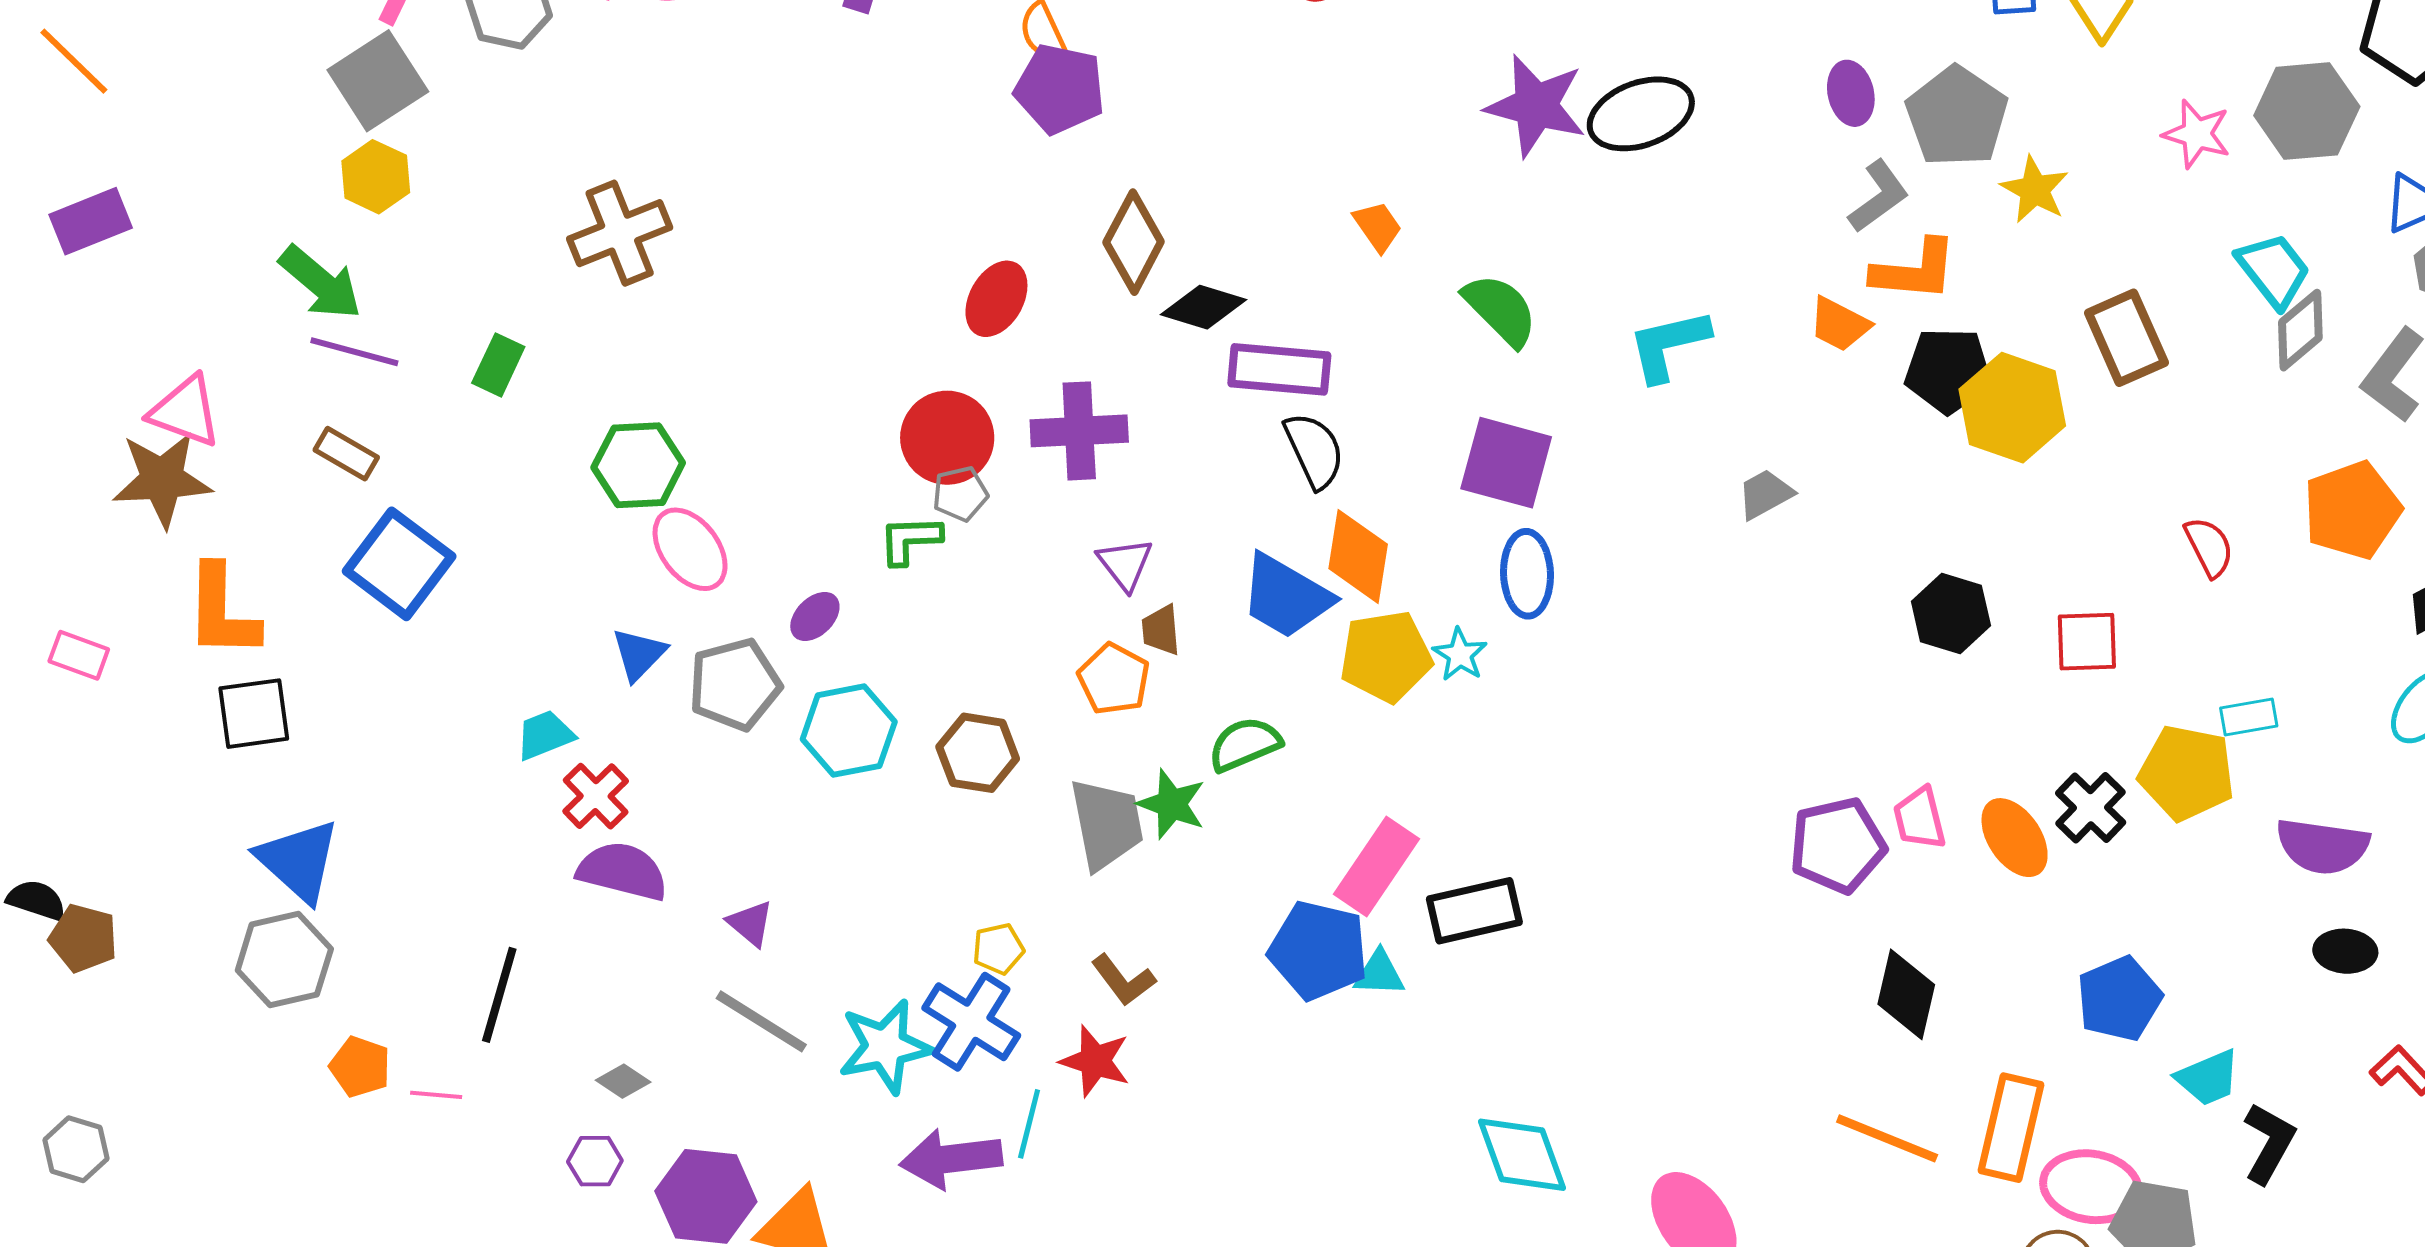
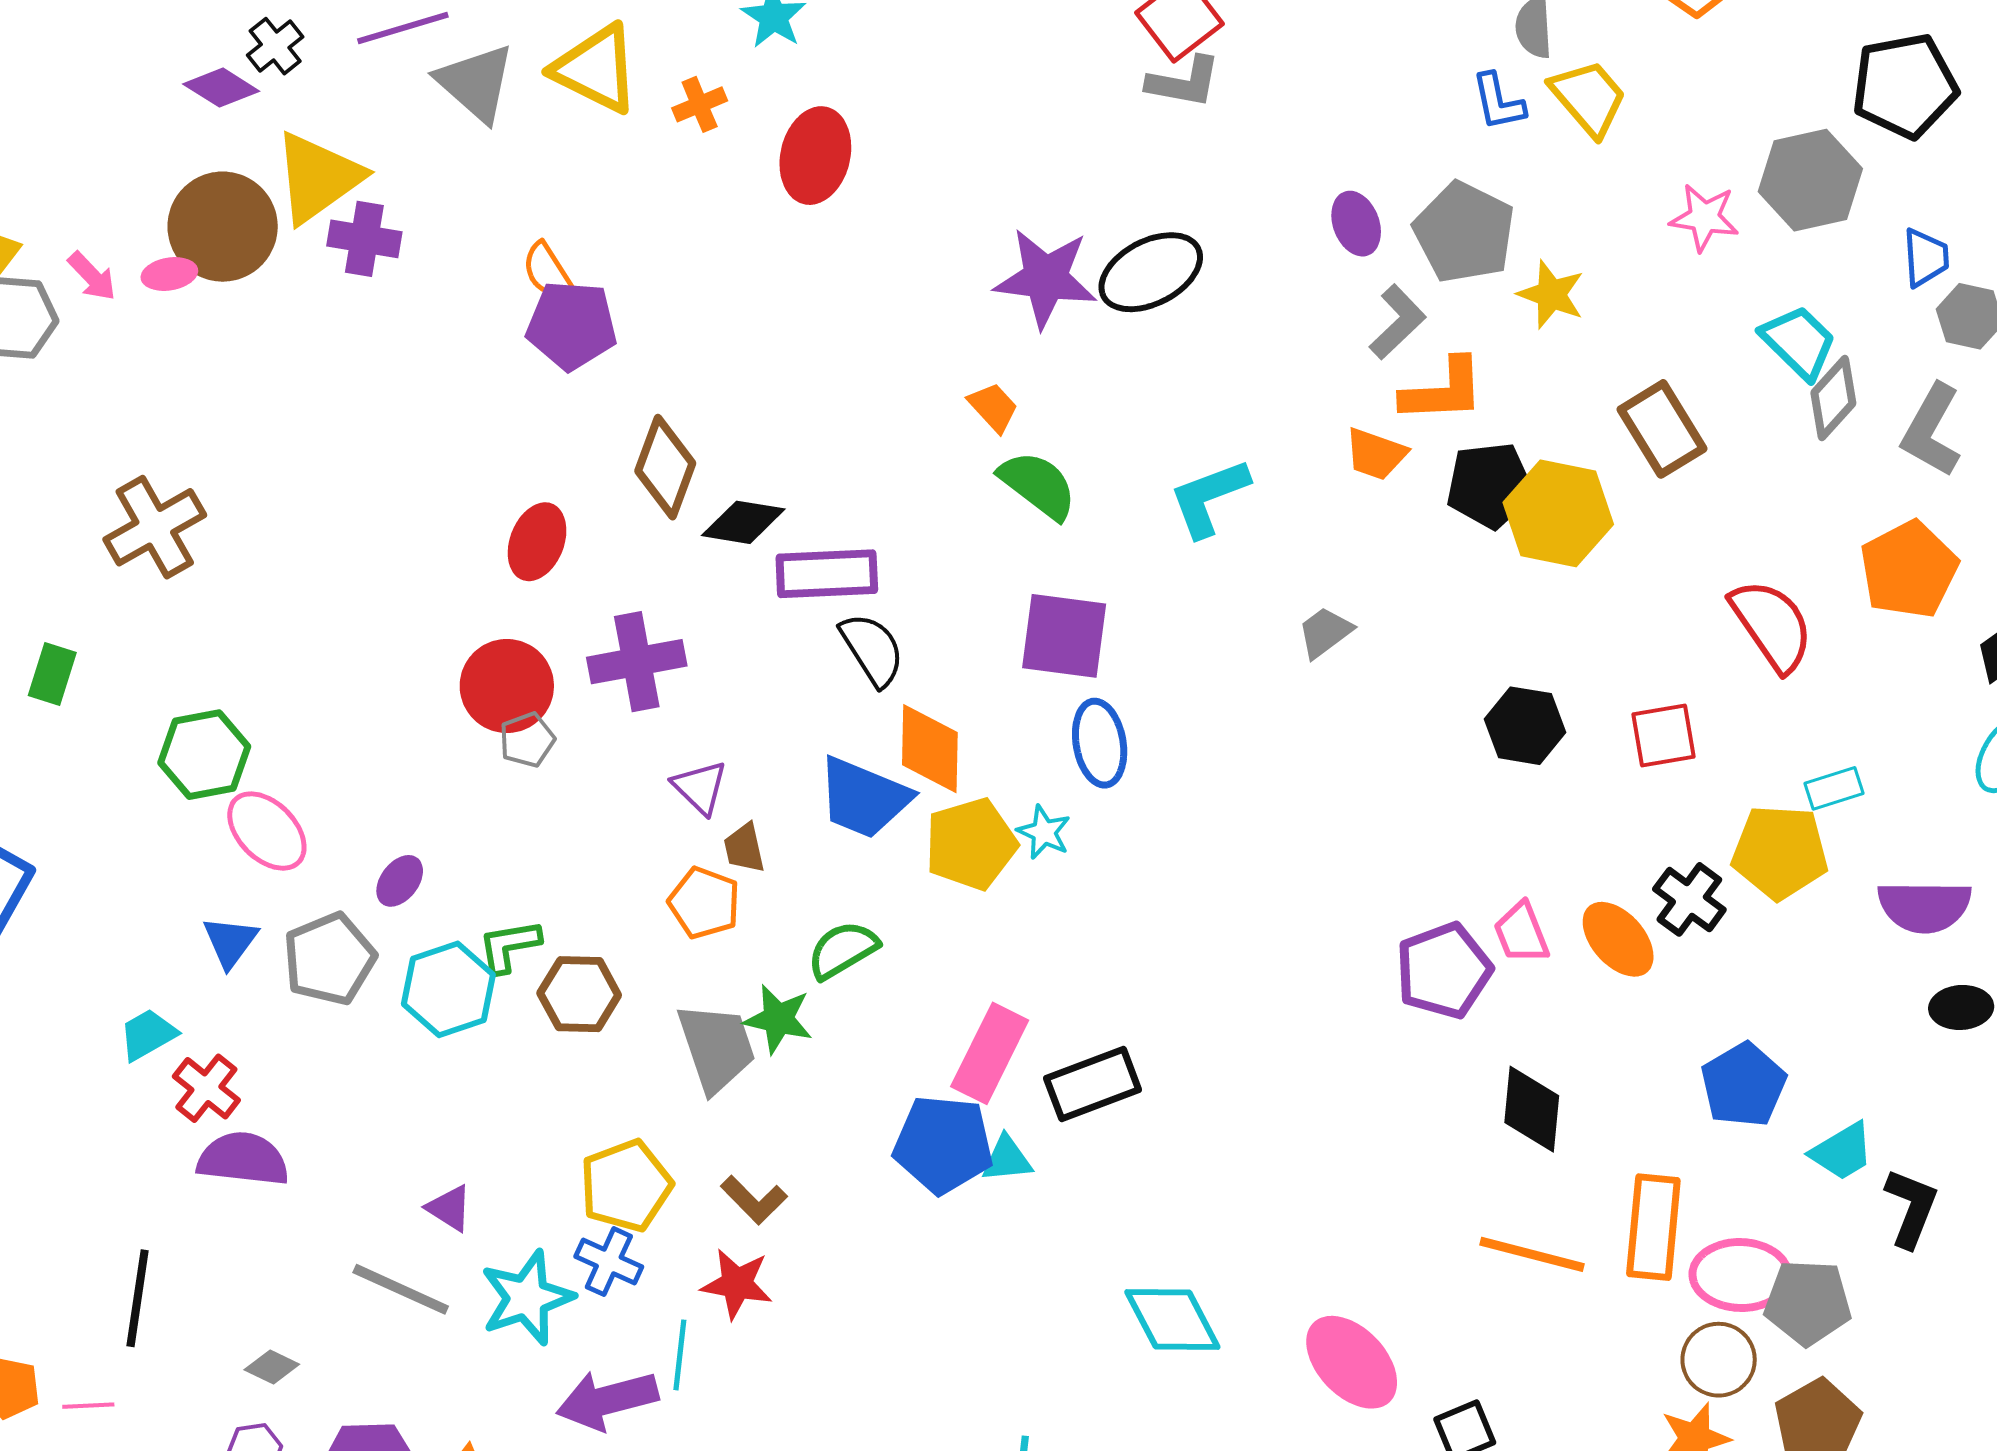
orange trapezoid: (1378, 226) -> (993, 407), moved
green L-shape: (910, 540) -> (509, 946), moved
red semicircle: (2209, 547) -> (1772, 625), size x1.6
purple triangle: (750, 923) -> (449, 1208), moved
yellow pentagon: (998, 949) -> (626, 1186), size x1.8
blue cross: (971, 1022) -> (609, 1262), size x0.7

